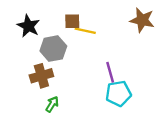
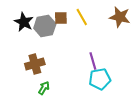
yellow line: (85, 31) -> (82, 17), moved, turned 48
gray hexagon: (53, 49) -> (45, 26), moved

